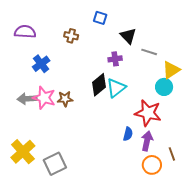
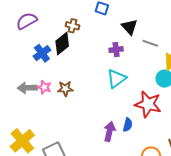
purple semicircle: (25, 32) -> (27, 21), turned -35
black diamond: (99, 85) -> (62, 44), moved
pink star: (44, 98) -> (44, 87), size x0.6
purple arrow: (147, 141) -> (109, 131), moved

